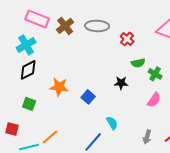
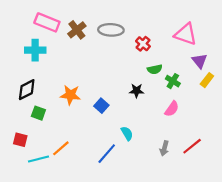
cyan cross: (26, 45) -> (35, 50), turned 30
black diamond: (28, 70) -> (27, 90), moved

